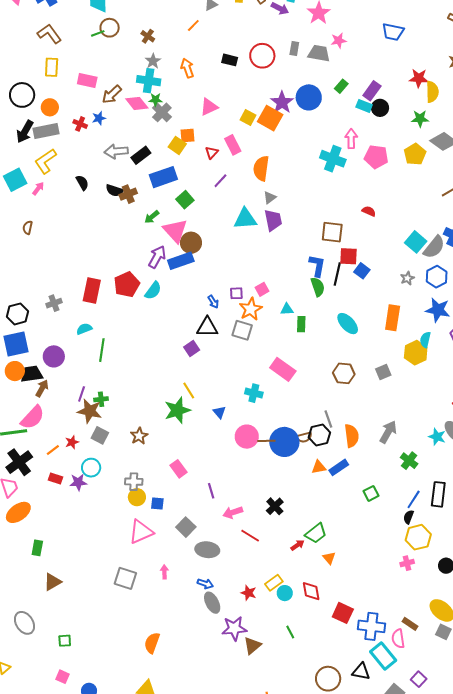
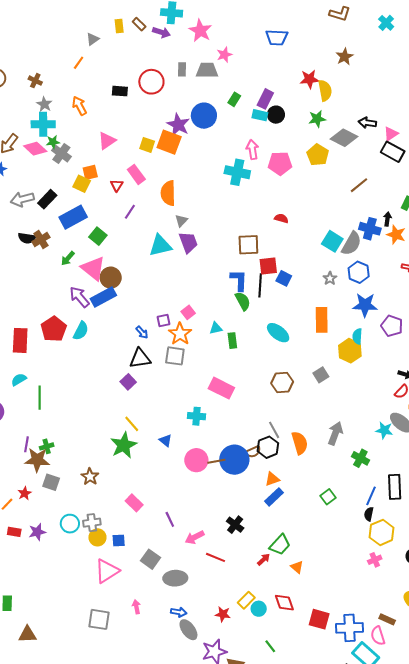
purple arrow: (157, 257) -> (79, 297), turned -60
blue rectangle: (339, 467) -> (274, 497), moved
cyan circle: (91, 468) -> (70, 524), moved
brown triangle: (52, 582) -> (27, 634), turned 36

